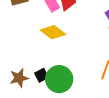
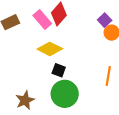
black square: (41, 75) -> (59, 70), moved, turned -32

